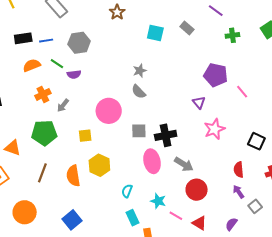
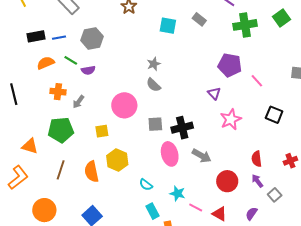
green cross: (232, 35) -> (245, 25), size x1.6
orange cross: (43, 94) -> (58, 92), turned 35
black square: (256, 141) -> (274, 115), moved
red circle: (197, 190) -> (227, 181), moved
cyan semicircle: (127, 191) -> (146, 185), turned -72

